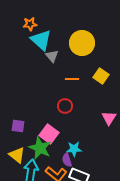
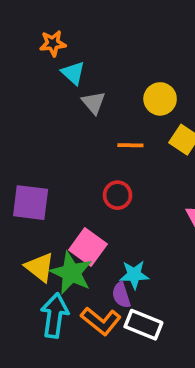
cyan triangle: (41, 40) -> (73, 73), size x0.6
yellow circle: (82, 43) -> (160, 99), moved, size x0.7
purple square: (18, 126) -> (31, 203), moved, size x1.5
yellow triangle: (17, 155) -> (40, 267), moved

